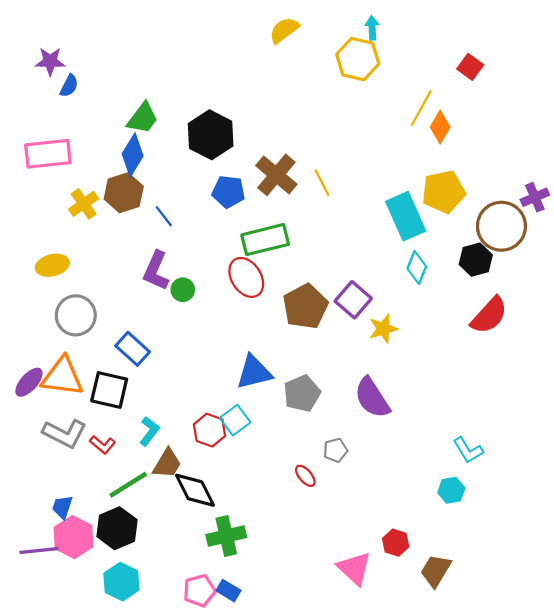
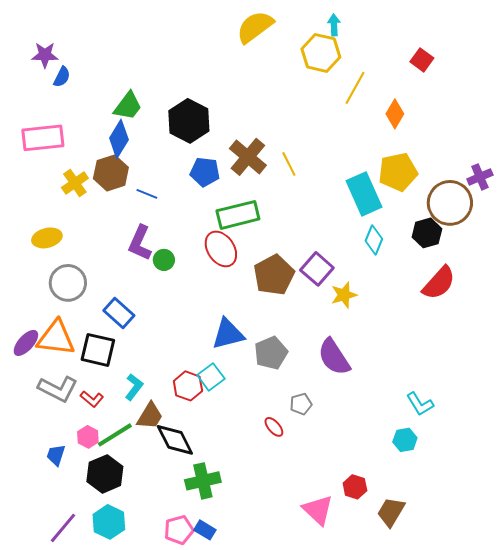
yellow semicircle: (284, 30) -> (255, 27), size x1.4
yellow line: (421, 108) -> (355, 88), moved
blue line: (164, 216) -> (147, 194), turned -30
pink hexagon: (74, 537) -> (88, 437), moved, size x0.6
purple line: (39, 550) -> (63, 528), moved, turned -44

